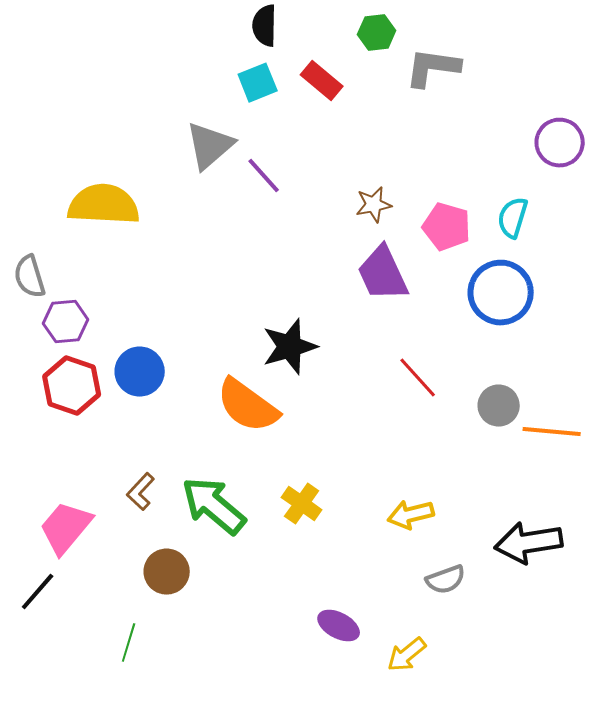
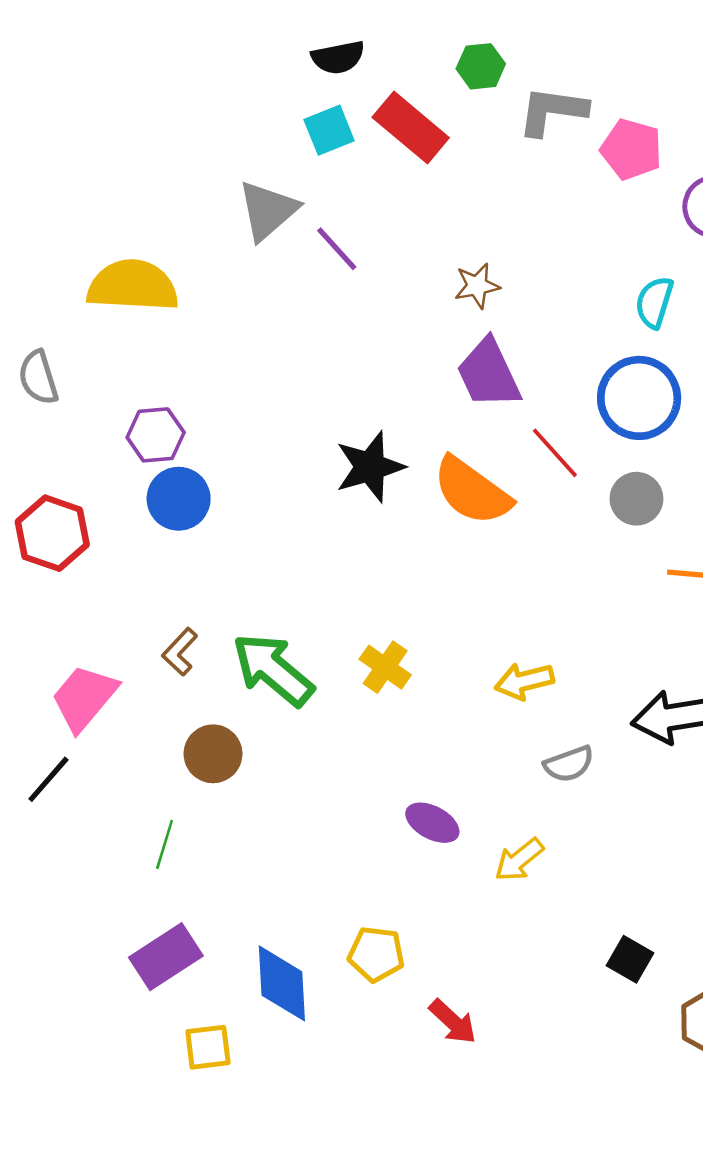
black semicircle: (265, 26) -> (338, 57), turned -102
red rectangle: (322, 81) -> (411, 128), size x1.4
pink pentagon: (447, 227) -> (631, 149), moved
purple hexagon: (66, 322) -> (156, 435), moved
red line: (418, 378) -> (555, 453), moved
red hexagon: (72, 386) -> (52, 533), moved
orange semicircle: (248, 406) -> (472, 491), moved
gray circle: (499, 406) -> (636, 499), moved

